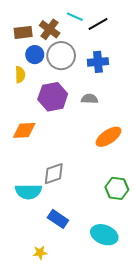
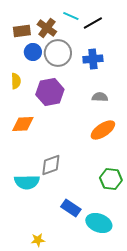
yellow semicircle: (20, 75) -> (16, 81), moved
gray semicircle: (90, 99) -> (100, 97), moved
blue rectangle: (58, 219) -> (71, 208), moved

